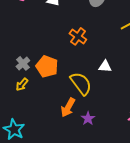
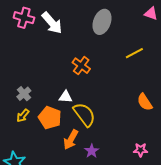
orange pentagon: (47, 66) -> (50, 118), moved
white triangle: (105, 66) -> (66, 97), moved

